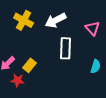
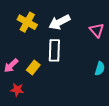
white rectangle: (66, 48) -> (54, 50), moved
red star: (18, 80) -> (17, 90), moved

